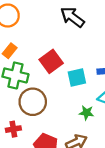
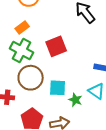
cyan square: (77, 77) -> (58, 88), moved

